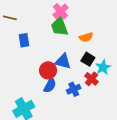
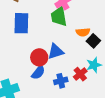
blue rectangle: (24, 40) -> (21, 23), size x1.5
black square: (88, 59) -> (93, 41), moved
blue triangle: (63, 61) -> (56, 51), turned -42

